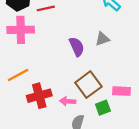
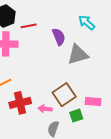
gray triangle: (102, 39) -> (78, 55), size x1.6
purple semicircle: (77, 47) -> (59, 37), moved

